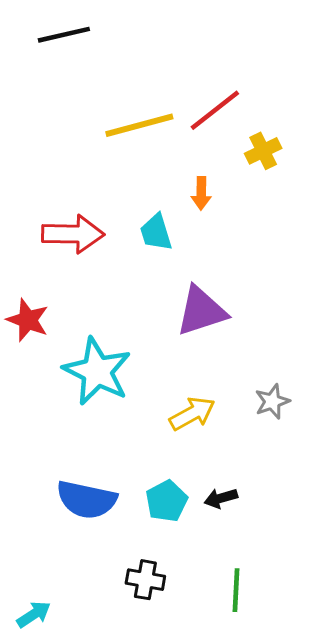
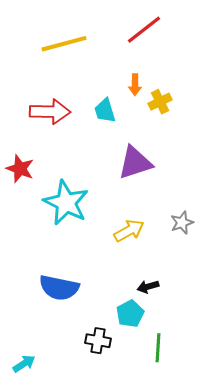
yellow line: (139, 125) -> (64, 44), moved
yellow cross: (263, 151) -> (160, 102), moved
cyan pentagon: (167, 501) -> (130, 314), moved

